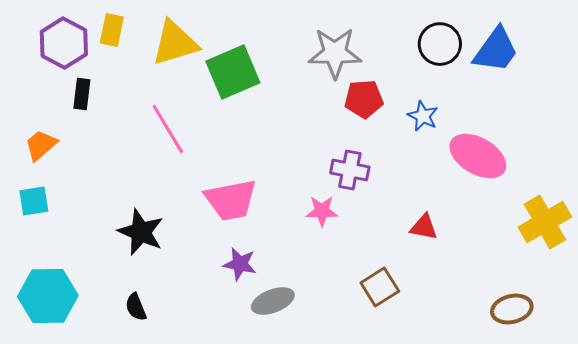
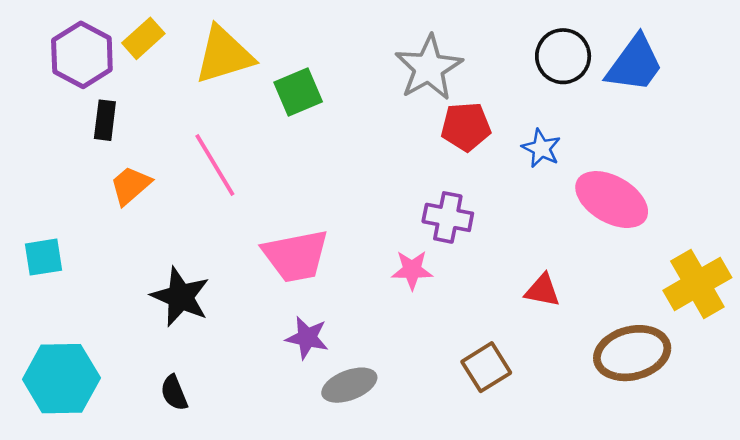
yellow rectangle: (112, 30) -> (143, 38), turned 36
gray star: (335, 53) -> (429, 68), turned -30
green square: (233, 72) -> (298, 92), size x0.7
orange trapezoid: (41, 145) -> (131, 185), moved
brown ellipse: (512, 309) -> (632, 353), moved, size x1.4

